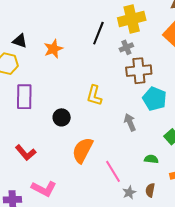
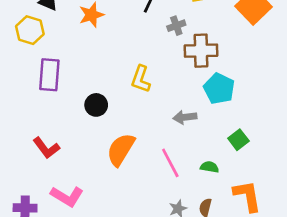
gray cross: (126, 47) -> (176, 26), moved
gray arrow: (130, 122) -> (185, 117), turned -78
pink line: (113, 171) -> (170, 163), moved

